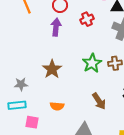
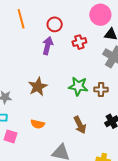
green star: (92, 63) -> (78, 86), turned 30

